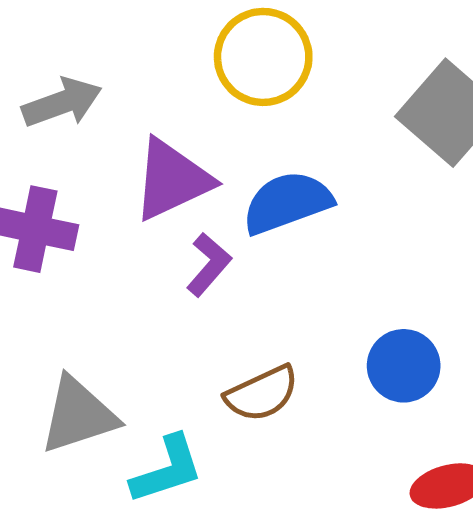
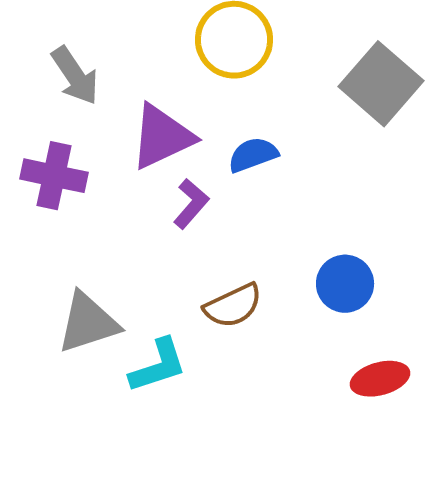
gray arrow: (62, 103) -> (75, 76), turned 76
blue semicircle: (287, 202) -> (253, 155), size x0.7

